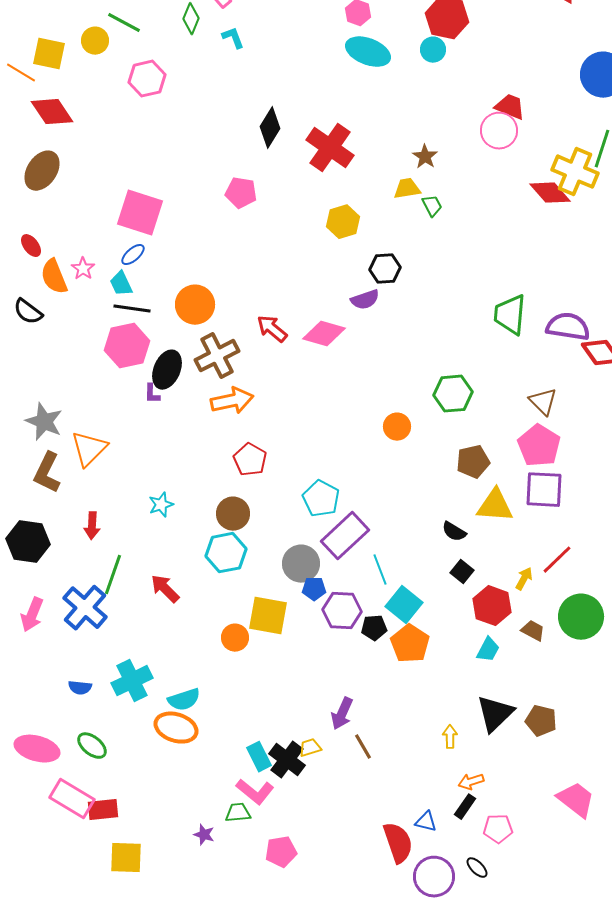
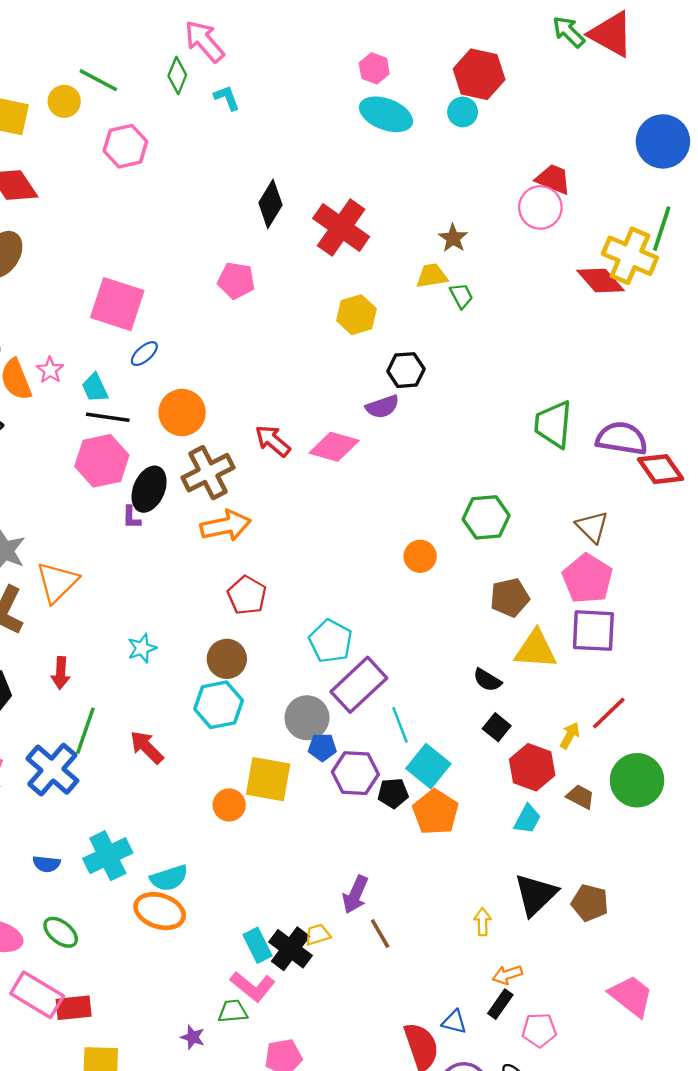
blue ellipse: (133, 255) -> (144, 354), moved

